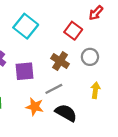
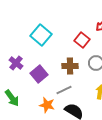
brown cross: (60, 61) -> (70, 66), turned -35
purple square: (25, 71) -> (39, 74), turned -36

